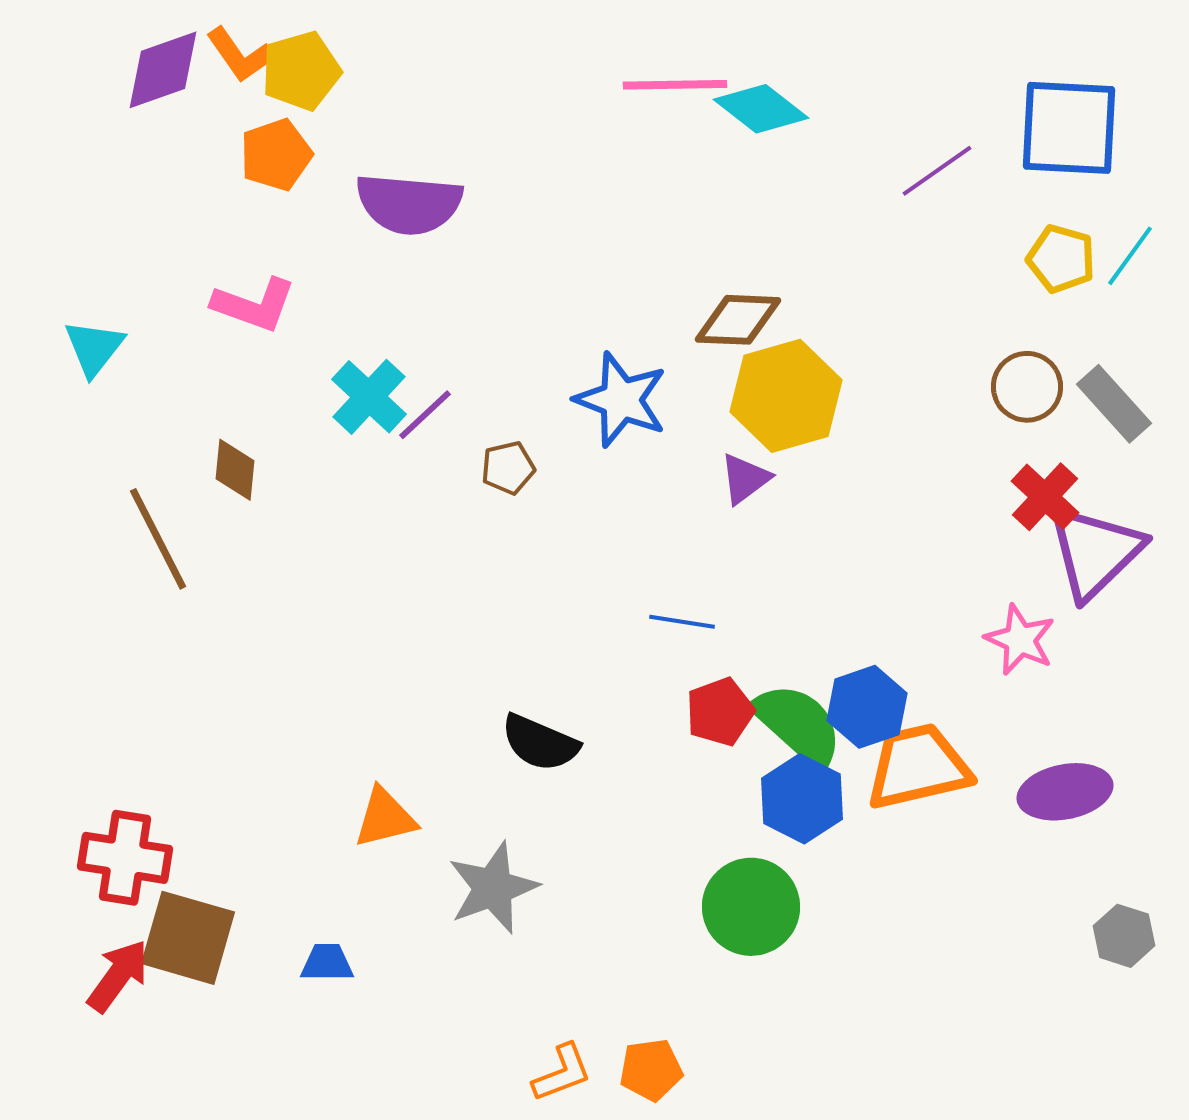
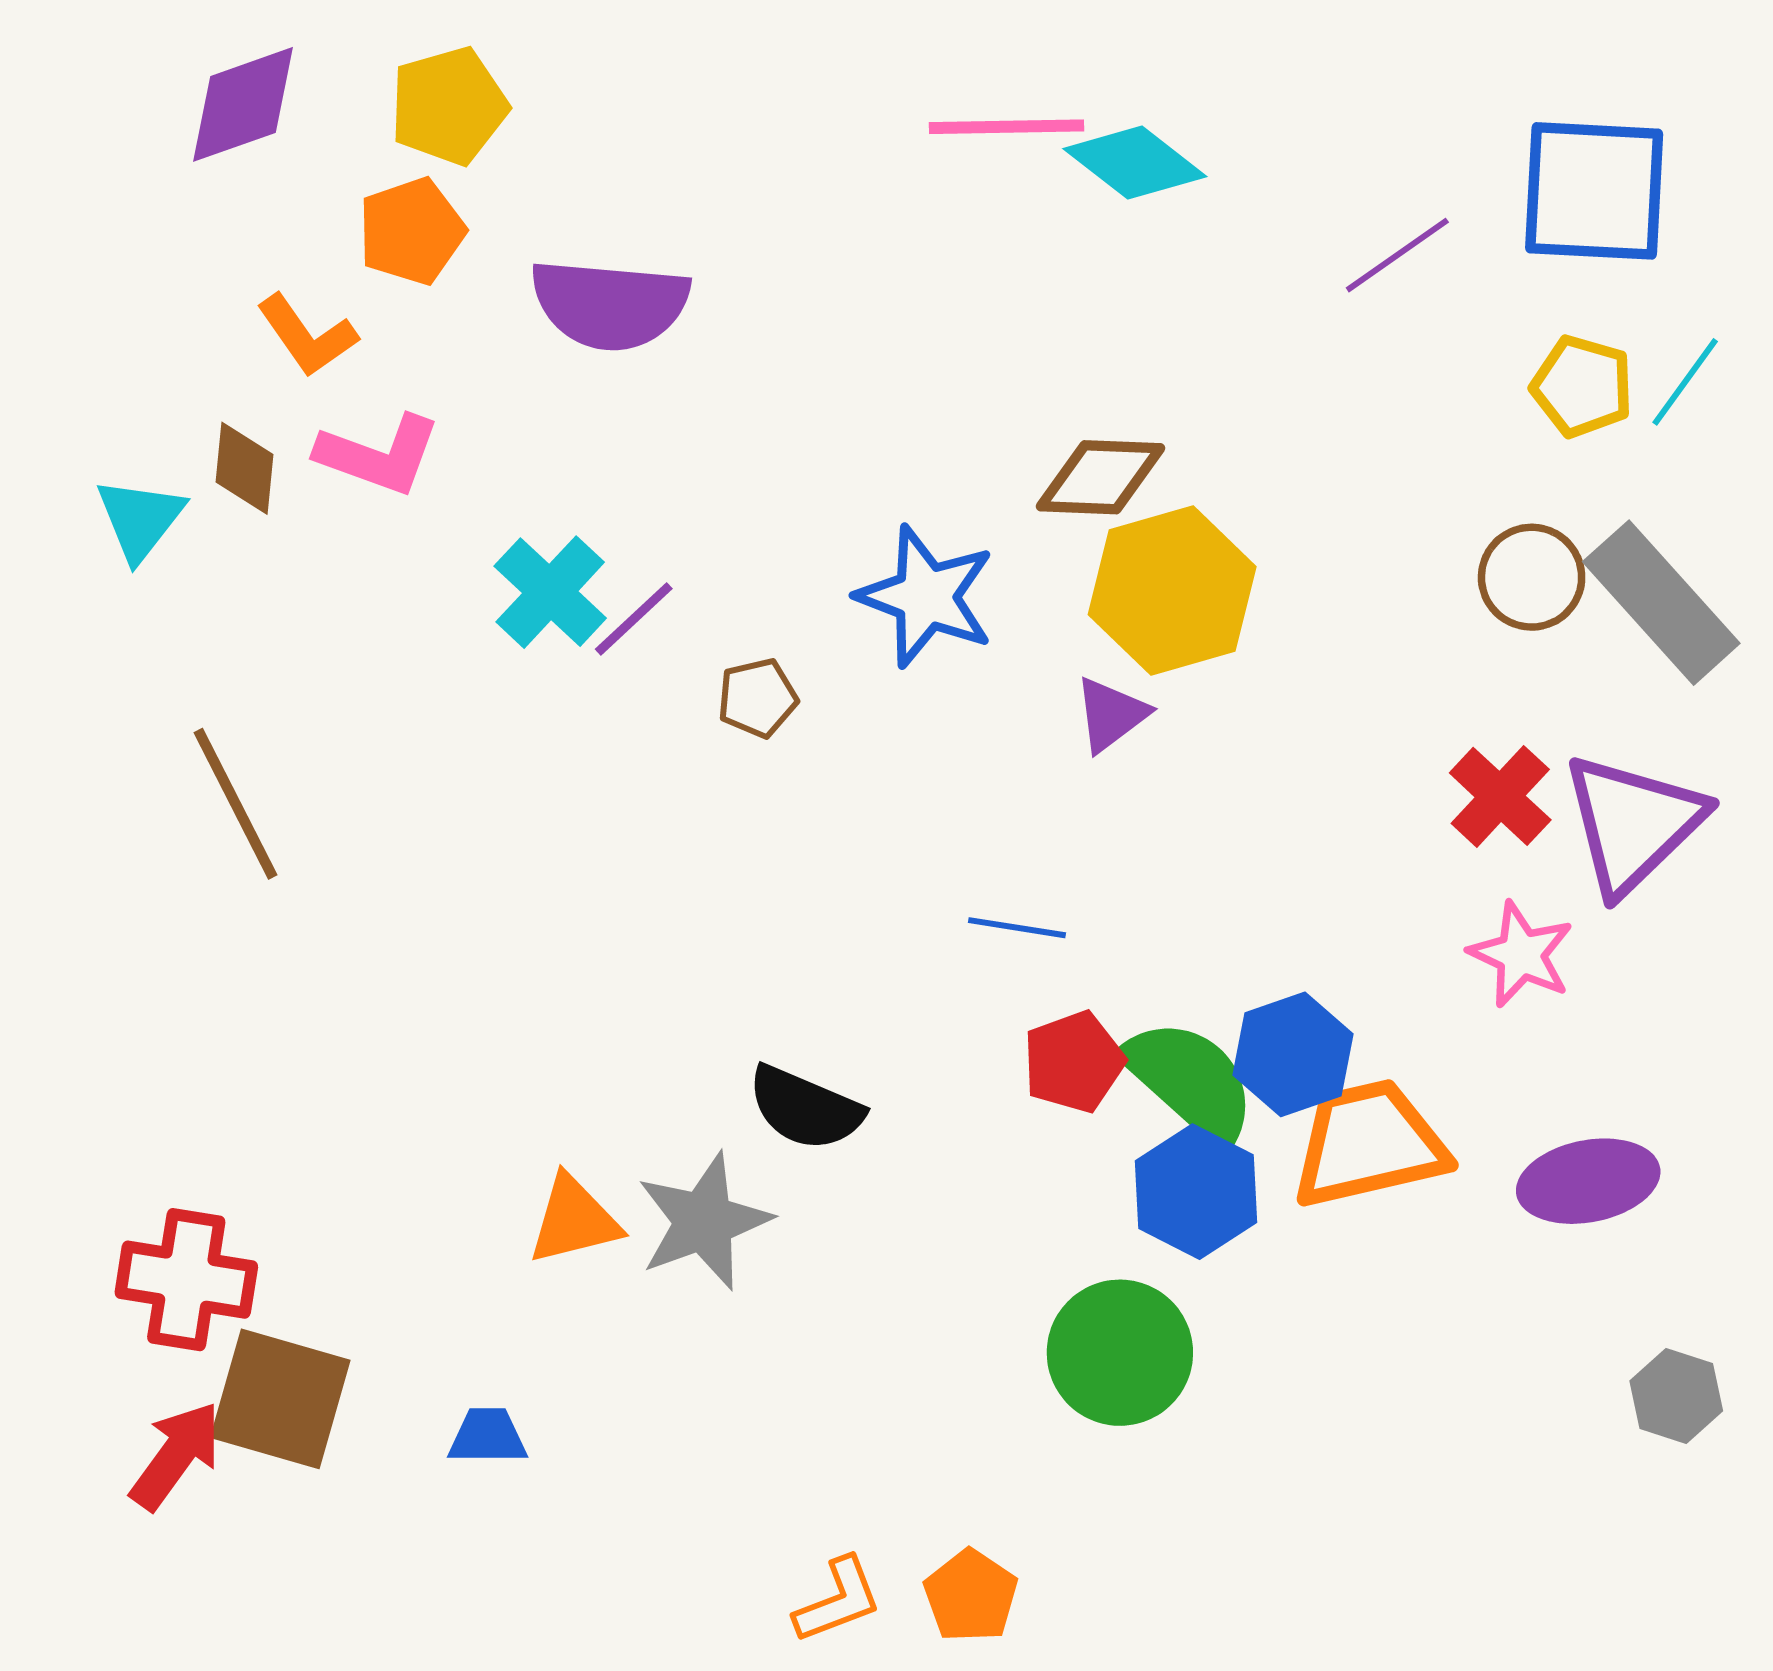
orange L-shape: (240, 55) -> (307, 336), moved
gray rectangle: (1114, 404) -> (1661, 603), size x1.4
brown diamond: (235, 470) -> (244, 468), moved
red cross: (1045, 497) -> (1500, 796), moved
gray star: (493, 888) -> (704, 1221), moved
orange pentagon: (651, 1070) -> (971, 1596), turned -30

